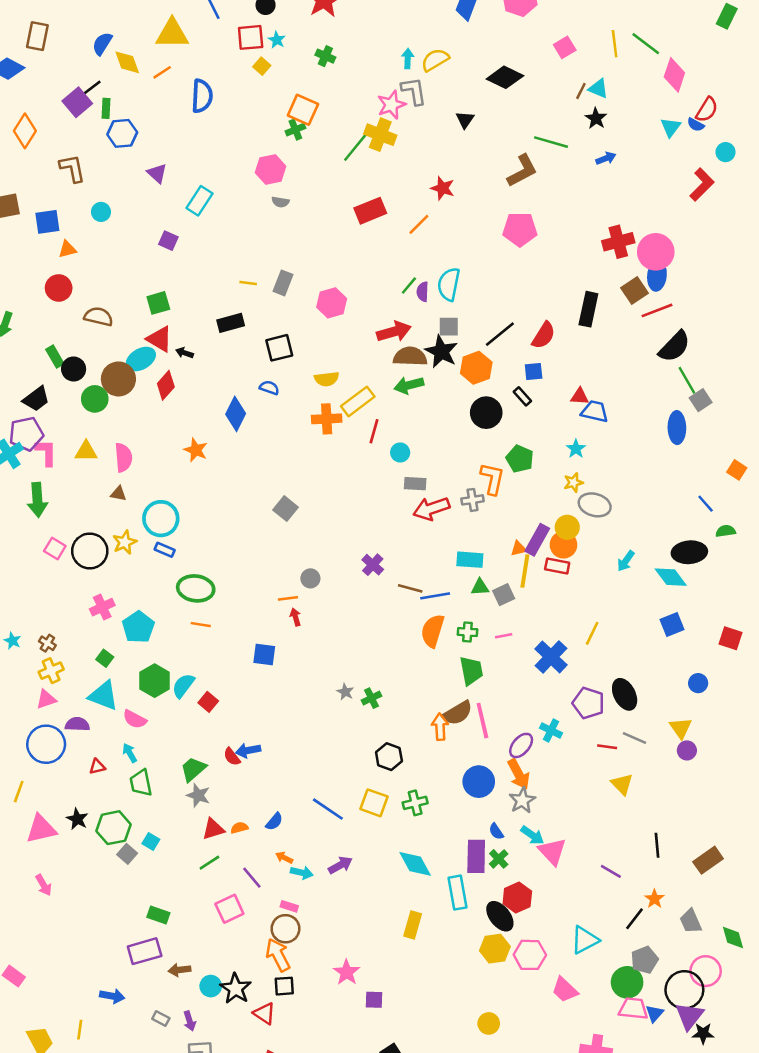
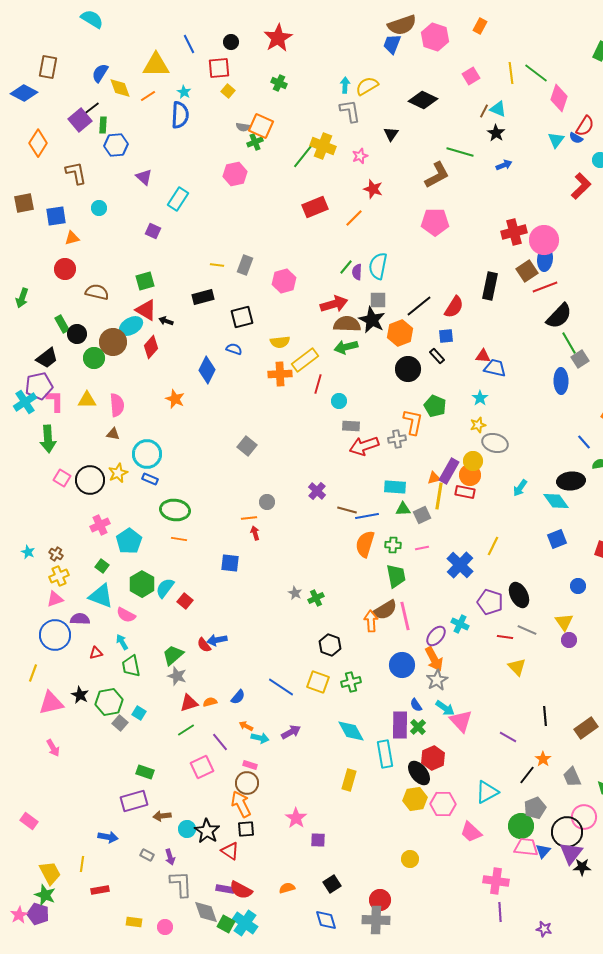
cyan star: (277, 40) -> (184, 92), moved
pink star: (391, 105) -> (360, 156), moved, size x0.7
gray semicircle: (280, 202) -> (243, 127), moved

